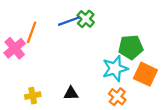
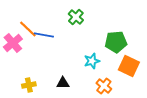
blue line: (69, 21) -> (44, 35), moved, turned 30
orange line: (32, 32) -> (28, 29), turned -66
cyan star: (115, 69) -> (92, 61), moved, size x0.7

